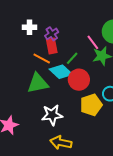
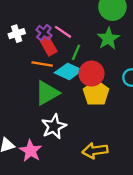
pink line: (93, 42) -> (63, 32), moved
yellow pentagon: (91, 105) -> (96, 93), moved
white star: (52, 115) -> (54, 126), moved

